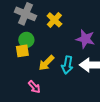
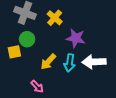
purple star: (85, 39) -> (76, 38), moved
yellow square: (22, 51) -> (14, 52), moved

